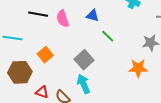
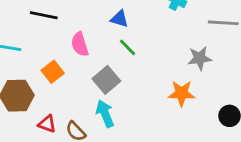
pink semicircle: (63, 19) -> (80, 44), moved
green line: (108, 36) -> (127, 47), moved

